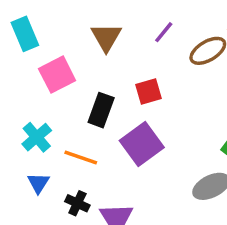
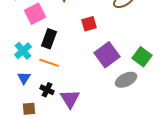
black rectangle: (101, 110) -> (49, 39), moved
purple square: (142, 144) -> (107, 55), moved

